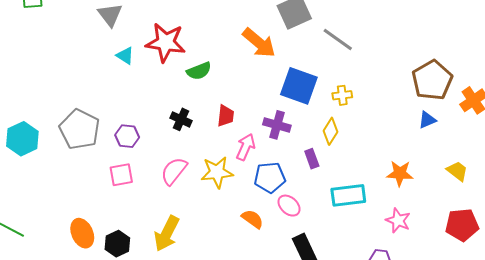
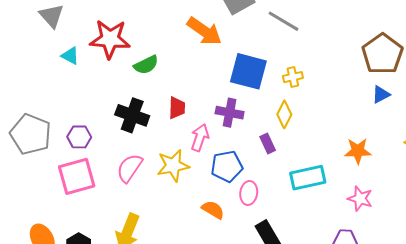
black cross: (181, 119) -> (132, 115), size x1.5
pink square: (121, 175) -> (77, 176), size x1.5
pink ellipse: (289, 206) -> (249, 193), turned 60

